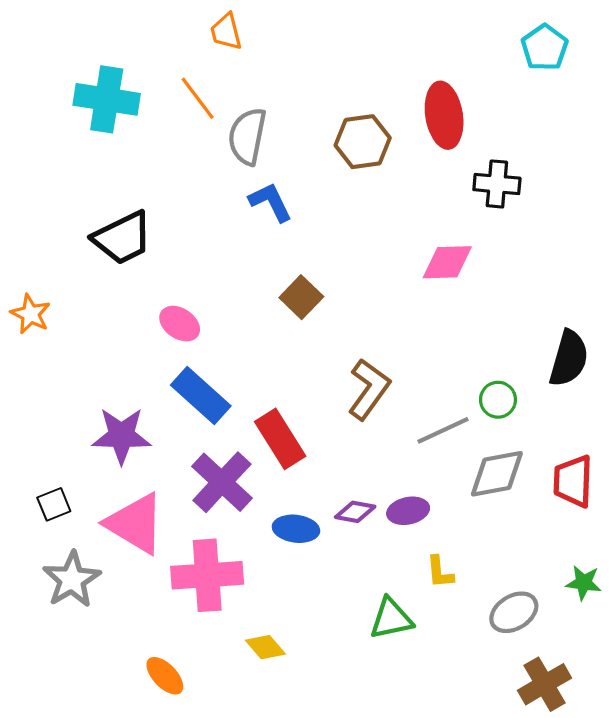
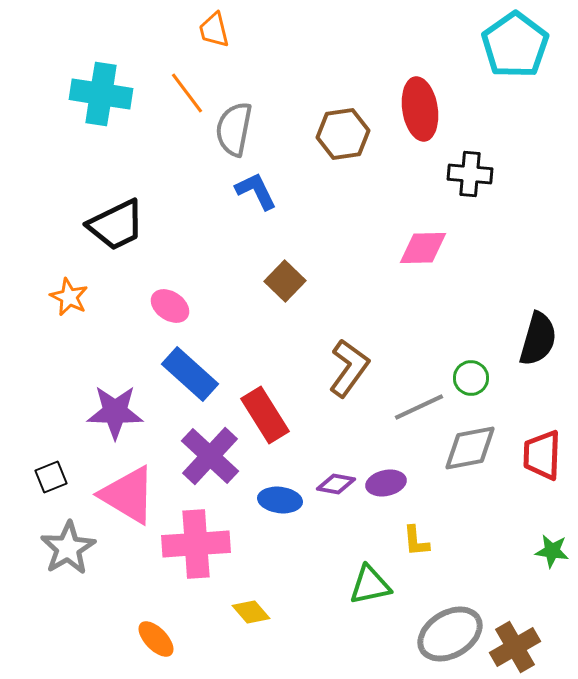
cyan pentagon: (545, 48) -> (515, 45), size x1.5
orange star: (31, 314) -> (69, 297), moved
gray ellipse: (514, 612) -> (450, 634), moved, size x1.4

